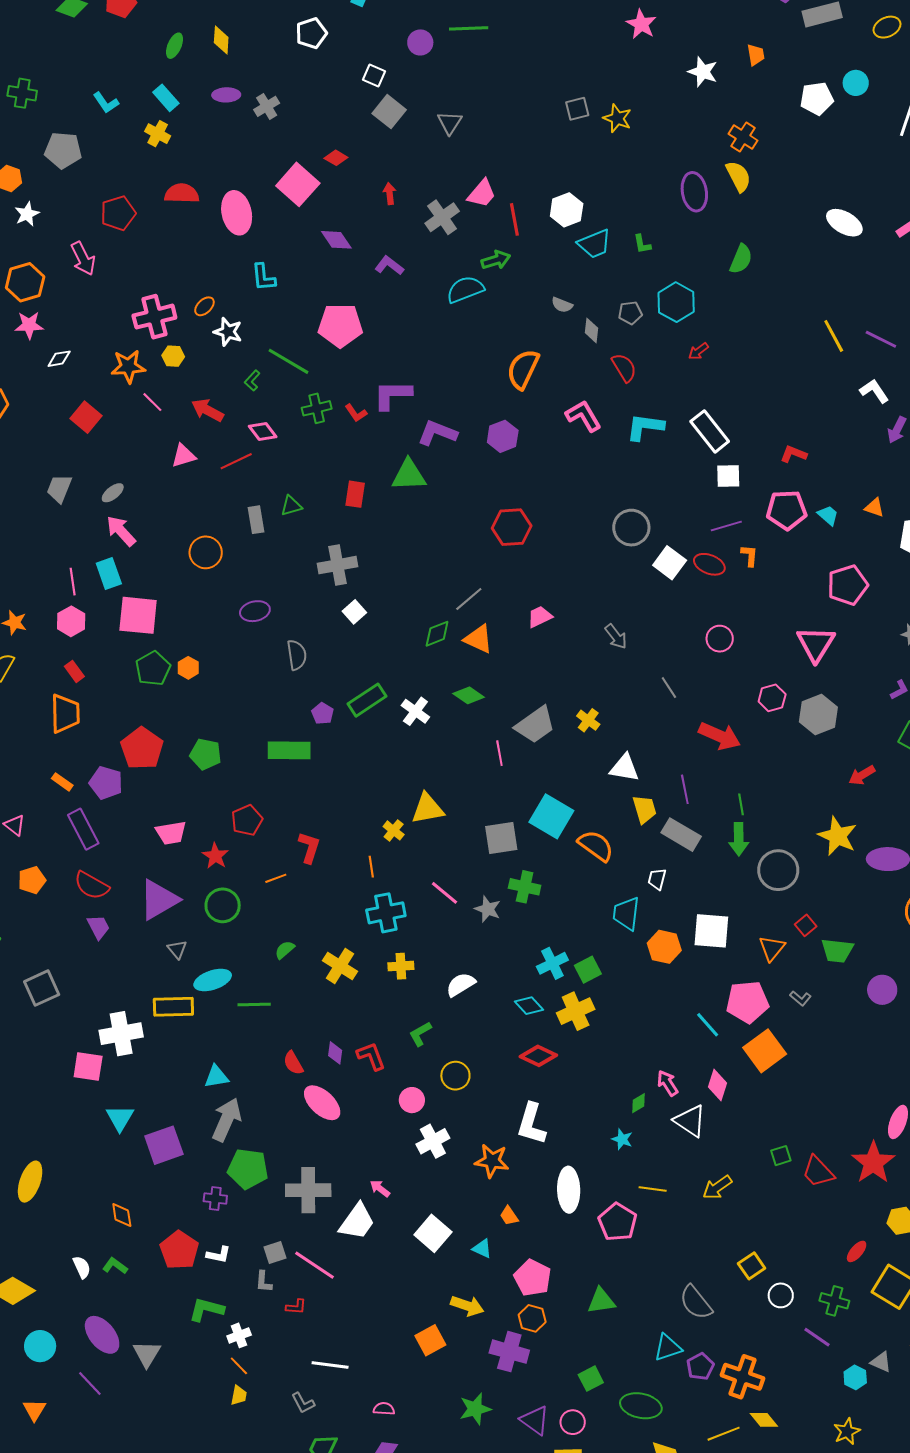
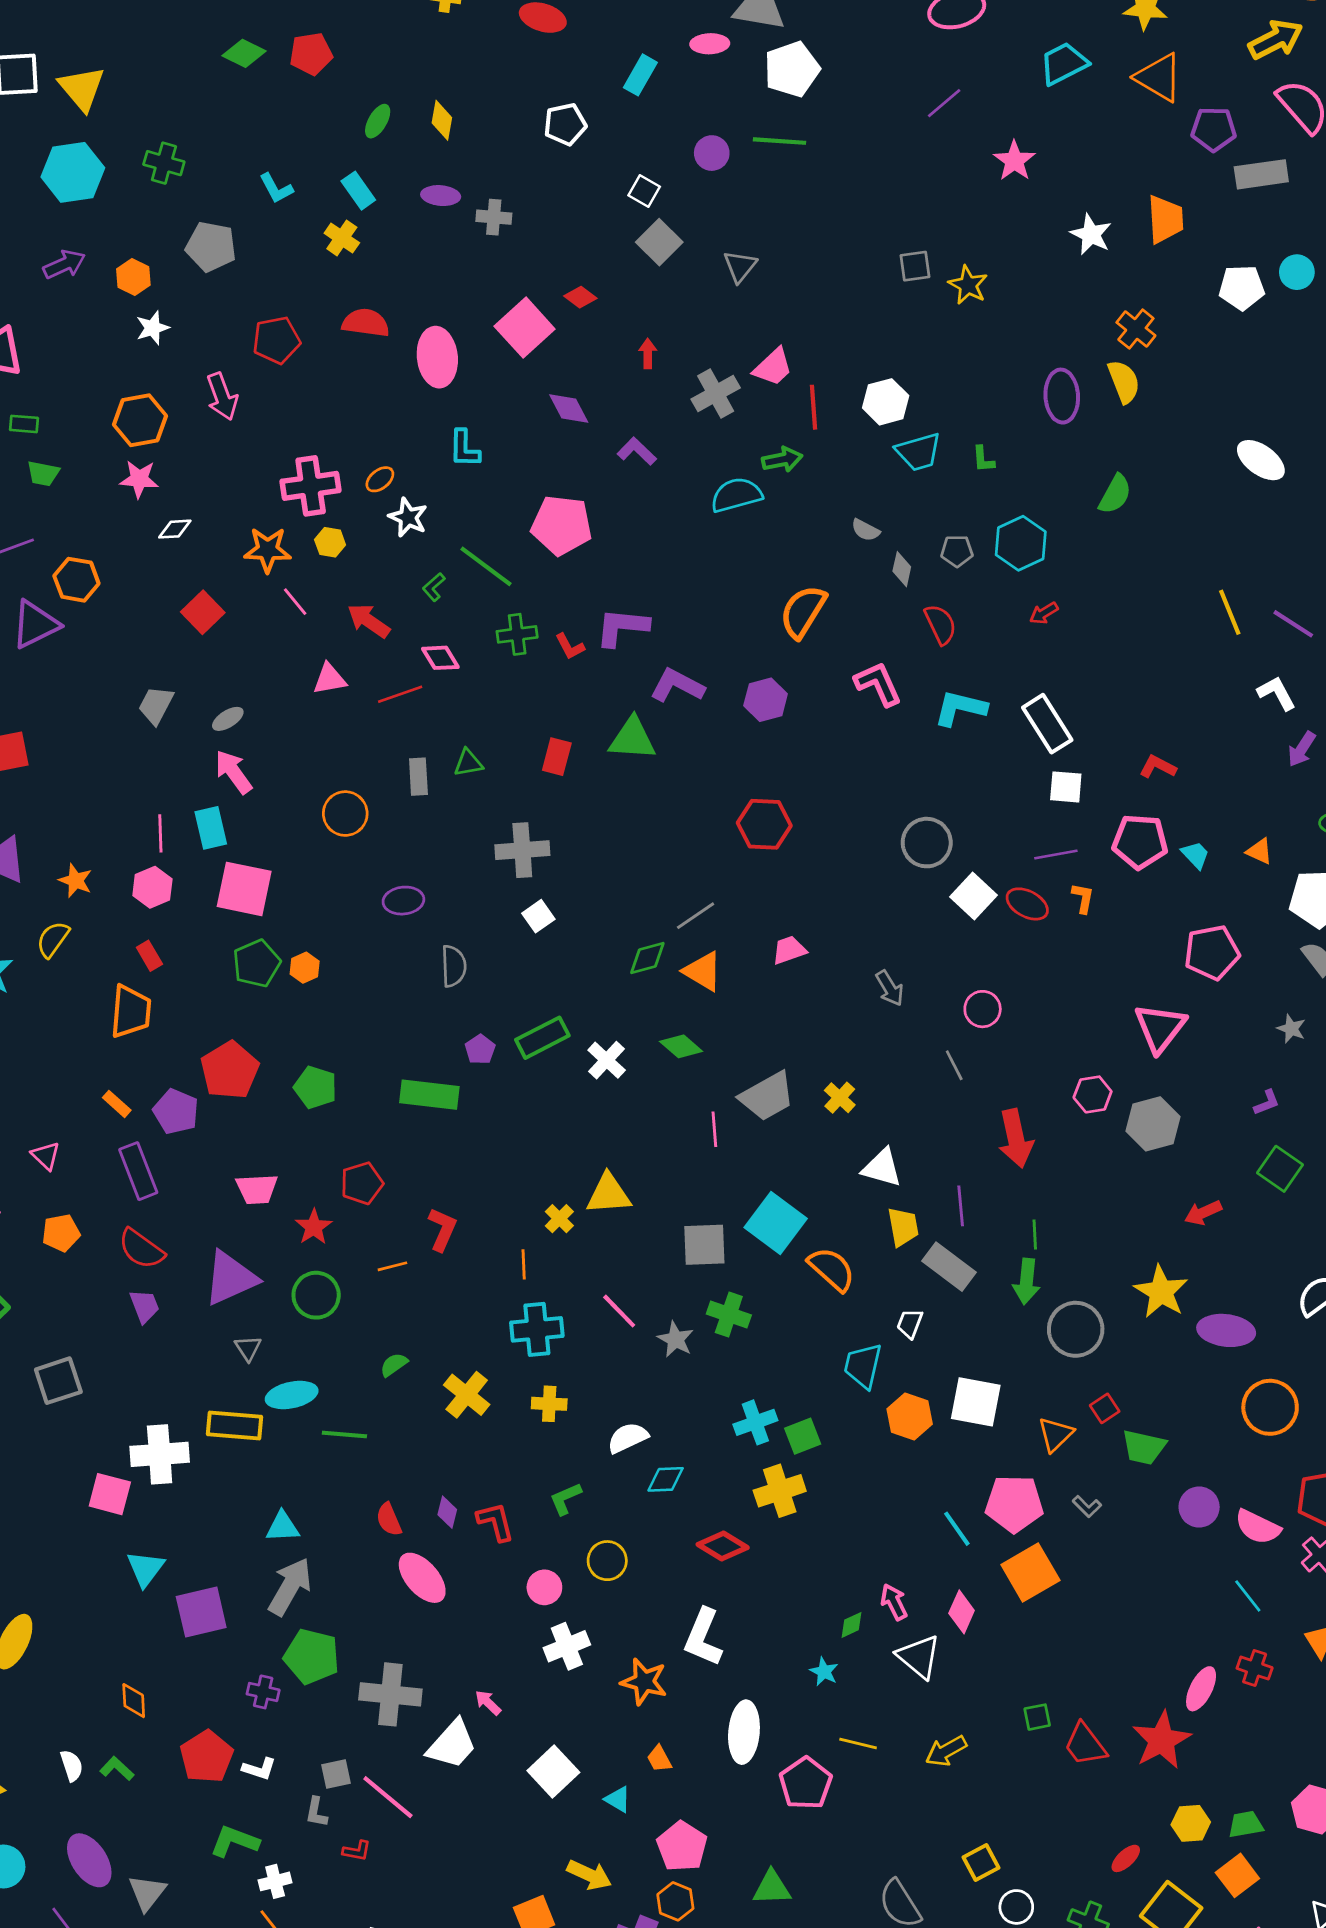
orange trapezoid: (756, 55) -> (1165, 219), size x1.6
gray cross: (267, 106) -> (494, 217), turned 30
pink circle: (720, 639) -> (983, 1009), moved
red arrow: (720, 736) -> (1016, 1138), turned 48
cyan diamond: (529, 1006) -> (666, 1479), moved, turned -56

